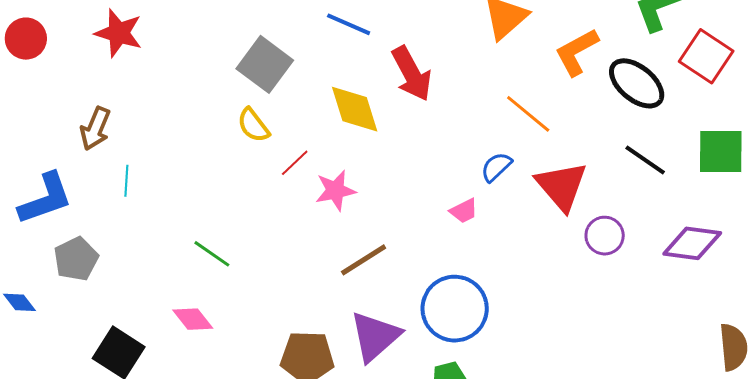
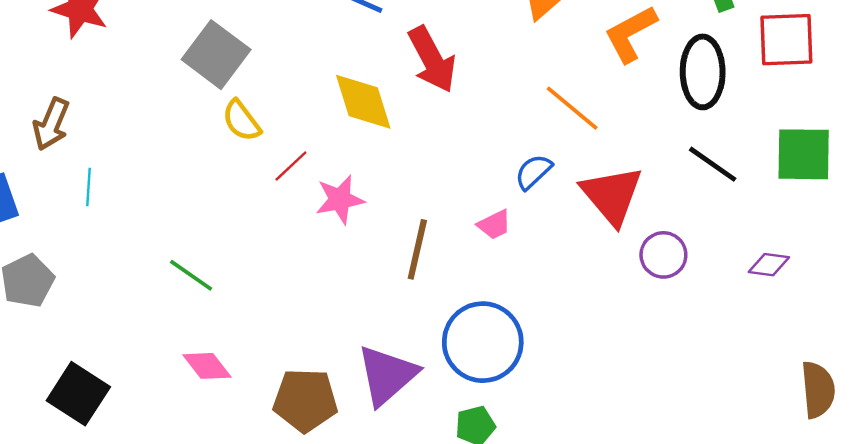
red square: (706, 56) -> (786, 40), turned -36
gray square: (265, 64) -> (216, 55), moved
black ellipse: (637, 83) -> (703, 72), turned 50
purple diamond: (692, 243) -> (769, 265), size x0.6
brown line: (364, 260) -> (417, 249), moved, turned -45
pink diamond: (193, 319) -> (207, 366), moved

